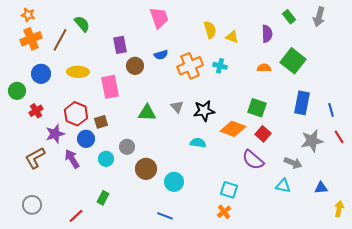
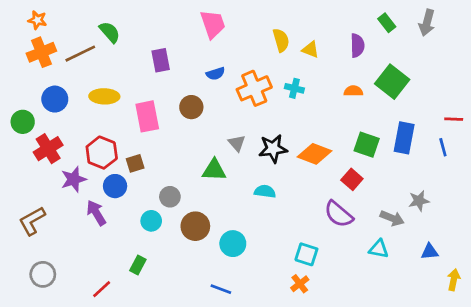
brown line: (60, 40) -> (80, 54), turned 35
brown circle: (135, 66) -> (191, 107), moved
green square: (257, 108) -> (367, 145), moved
red cross: (36, 111) -> (48, 149), size x1.5
green triangle: (147, 113) -> (214, 170), moved
orange diamond: (233, 129) -> (314, 154), moved
red line: (339, 137) -> (454, 119), moved, turned -56
gray star: (312, 141) -> (419, 201), moved, size x0.7
brown L-shape: (35, 158) -> (32, 221), moved
cyan circle: (106, 159) -> (151, 221), moved

